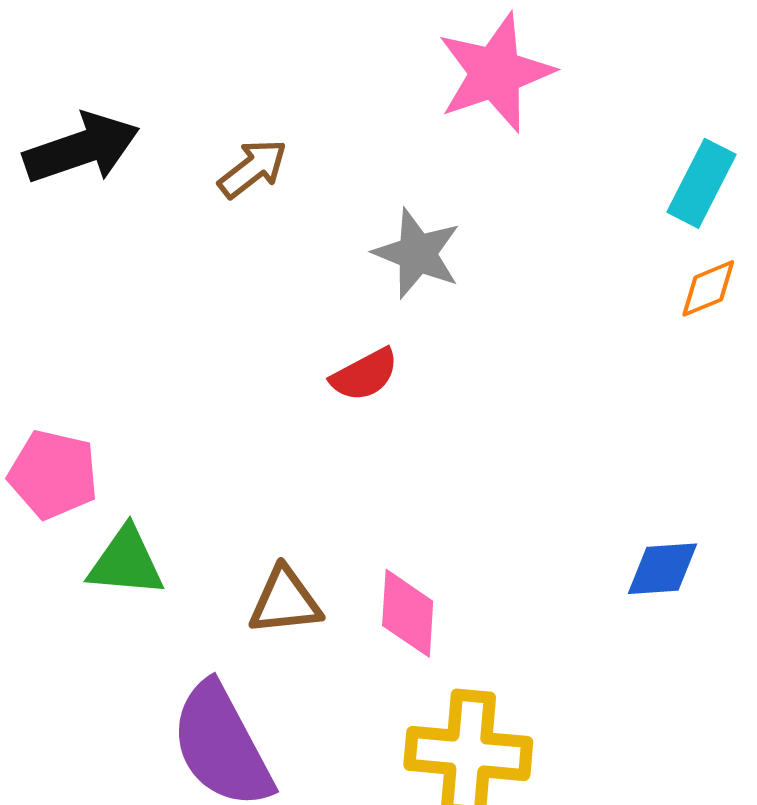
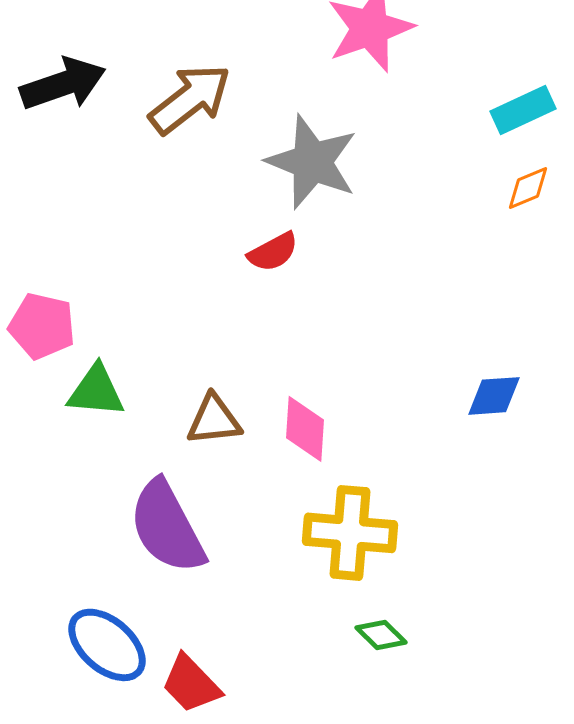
brown arrow: (253, 168) -> (190, 99), size x1.6
cyan rectangle: (702, 183) -> (523, 110), turned 38
gray star: (417, 253) -> (312, 162), size x1.4

